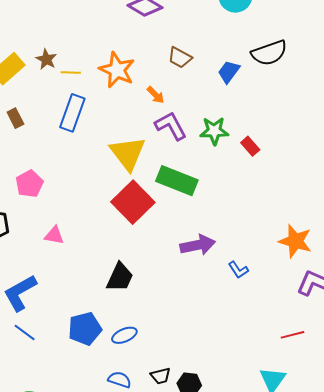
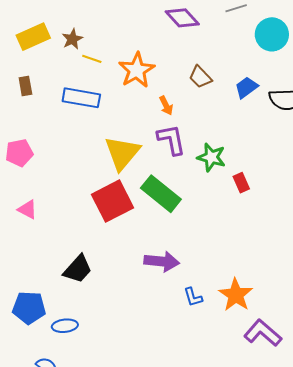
blue trapezoid: (229, 72) -> (246, 87), moved
blue rectangle: (72, 113) -> (81, 98), turned 63
orange star: (295, 241) -> (236, 295), moved

